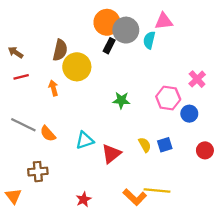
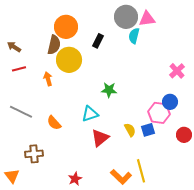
orange circle: (107, 22) -> (66, 27), moved
gray circle: (126, 30) -> (126, 17), moved
pink hexagon: (168, 98) -> (159, 113), moved
orange semicircle: (48, 134) -> (54, 123), moved
cyan triangle: (85, 140) -> (90, 114), moved
yellow line: (157, 190) -> (141, 171), turned 70

